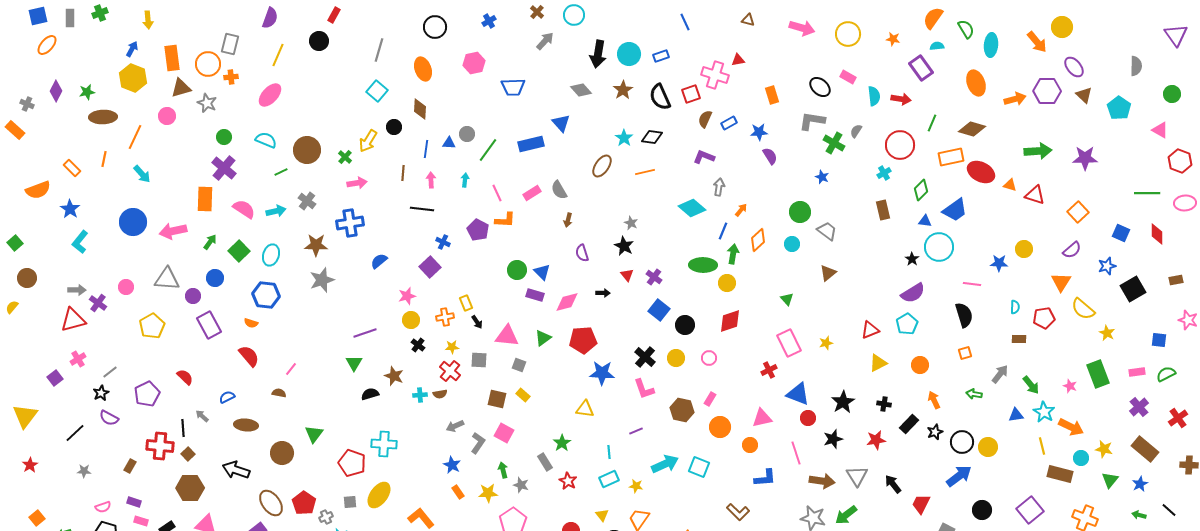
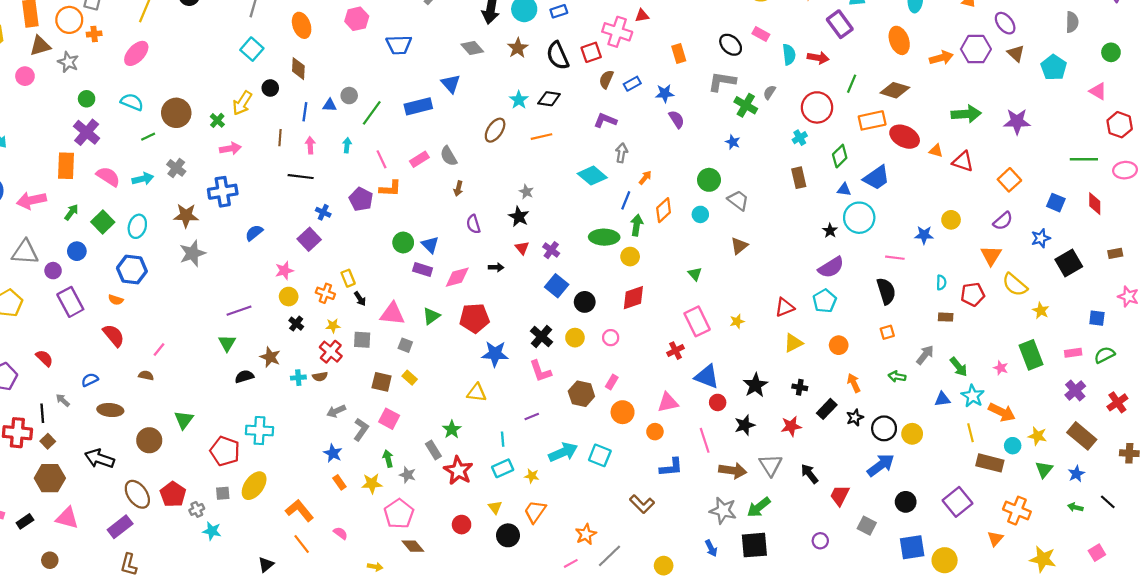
orange cross: (445, 317) -> (325, 293), turned 30
red star: (568, 481) -> (458, 471), size x1.5

